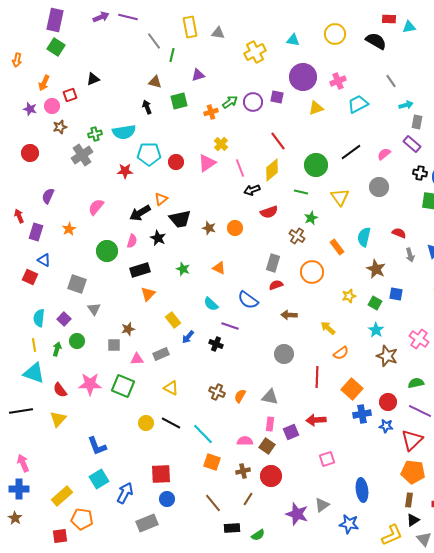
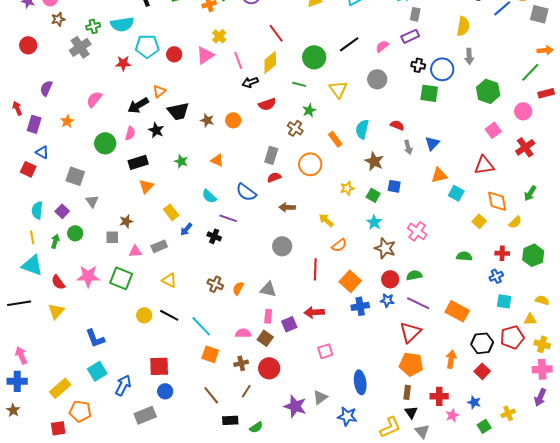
purple rectangle: (412, 144) -> (410, 36), turned -66
red circle: (388, 402) -> (390, 279), moved
blue star: (386, 426) -> (387, 300), moved
black triangle: (413, 520) -> (411, 412), turned -32

